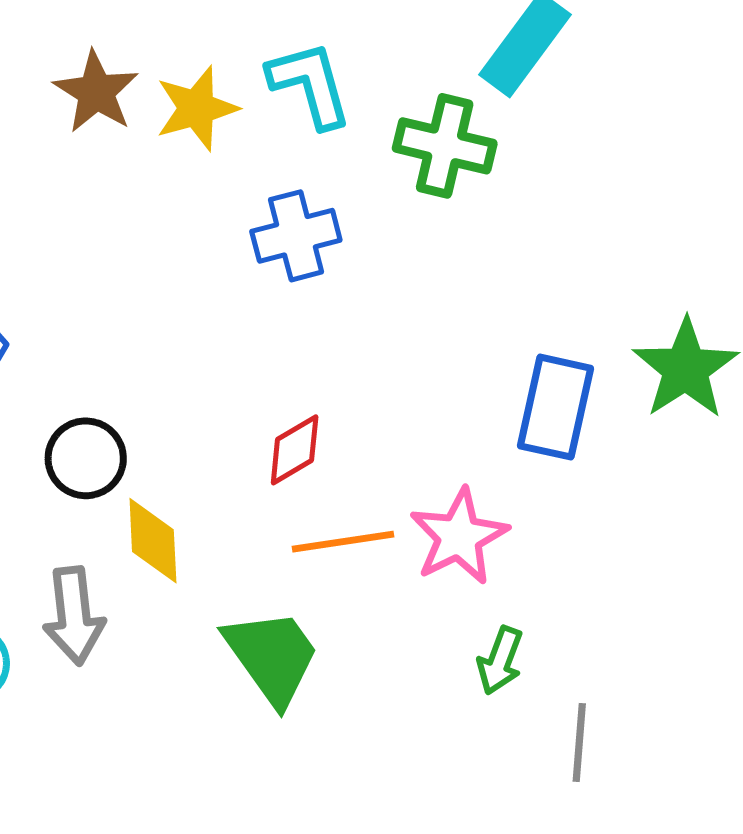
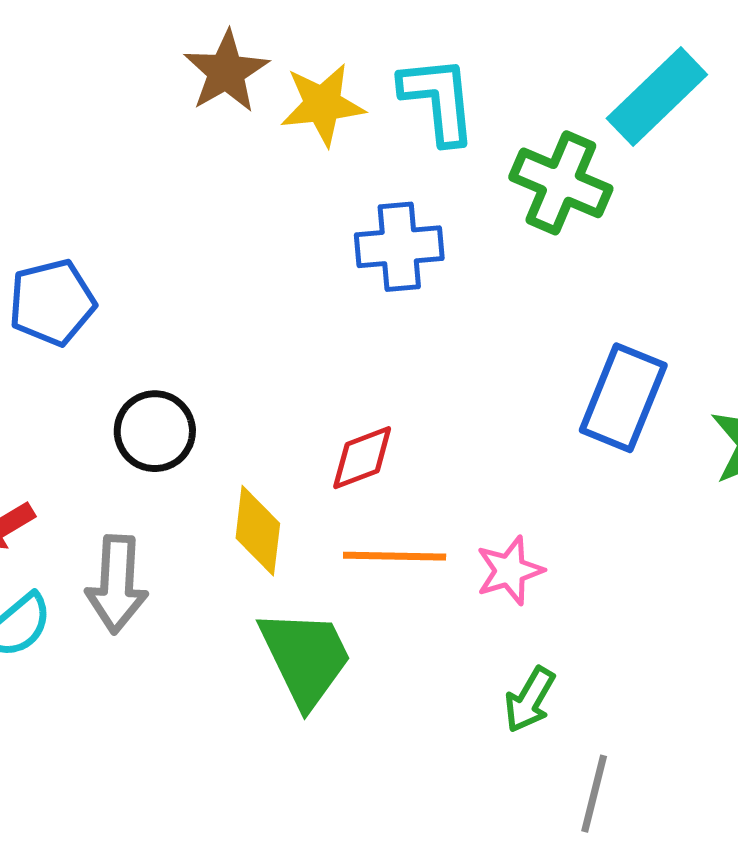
blue rectangle: (556, 407) -> (623, 398), moved
pink star: (459, 537) -> (510, 571), size x0.7
yellow diamond: (153, 541) -> (258, 531), moved

